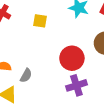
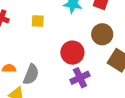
gray semicircle: (26, 76) -> (31, 74), size x1.5

